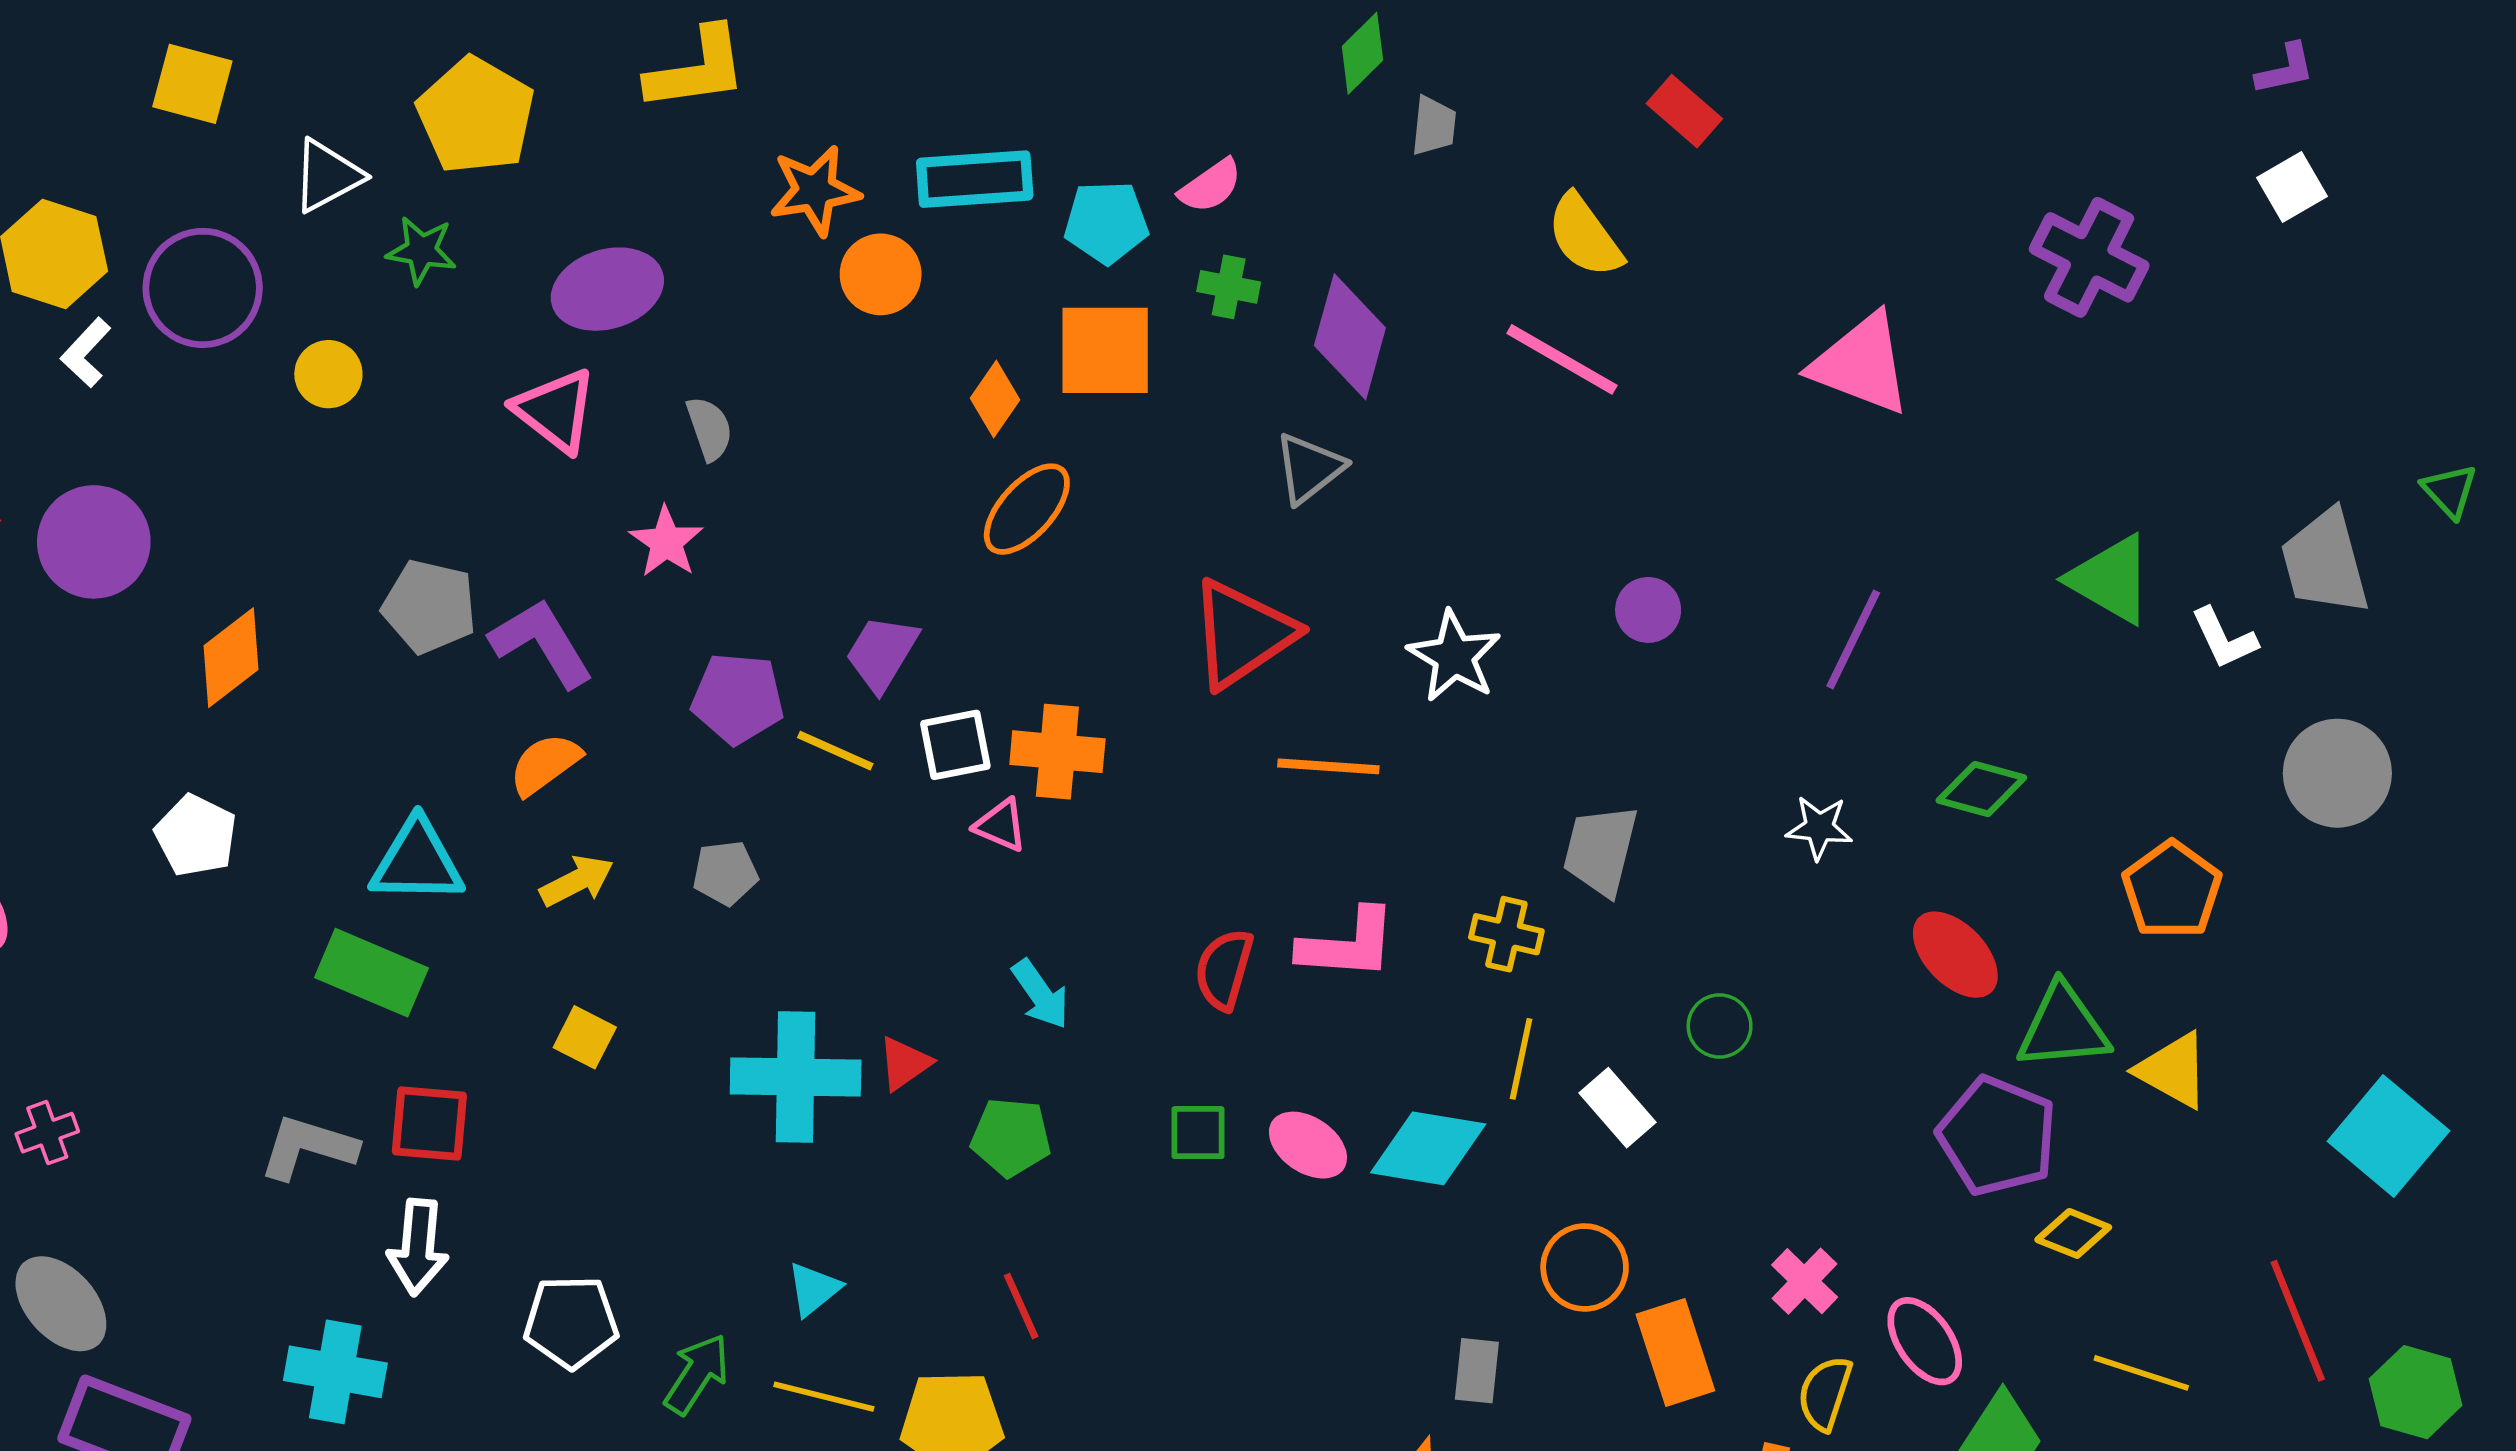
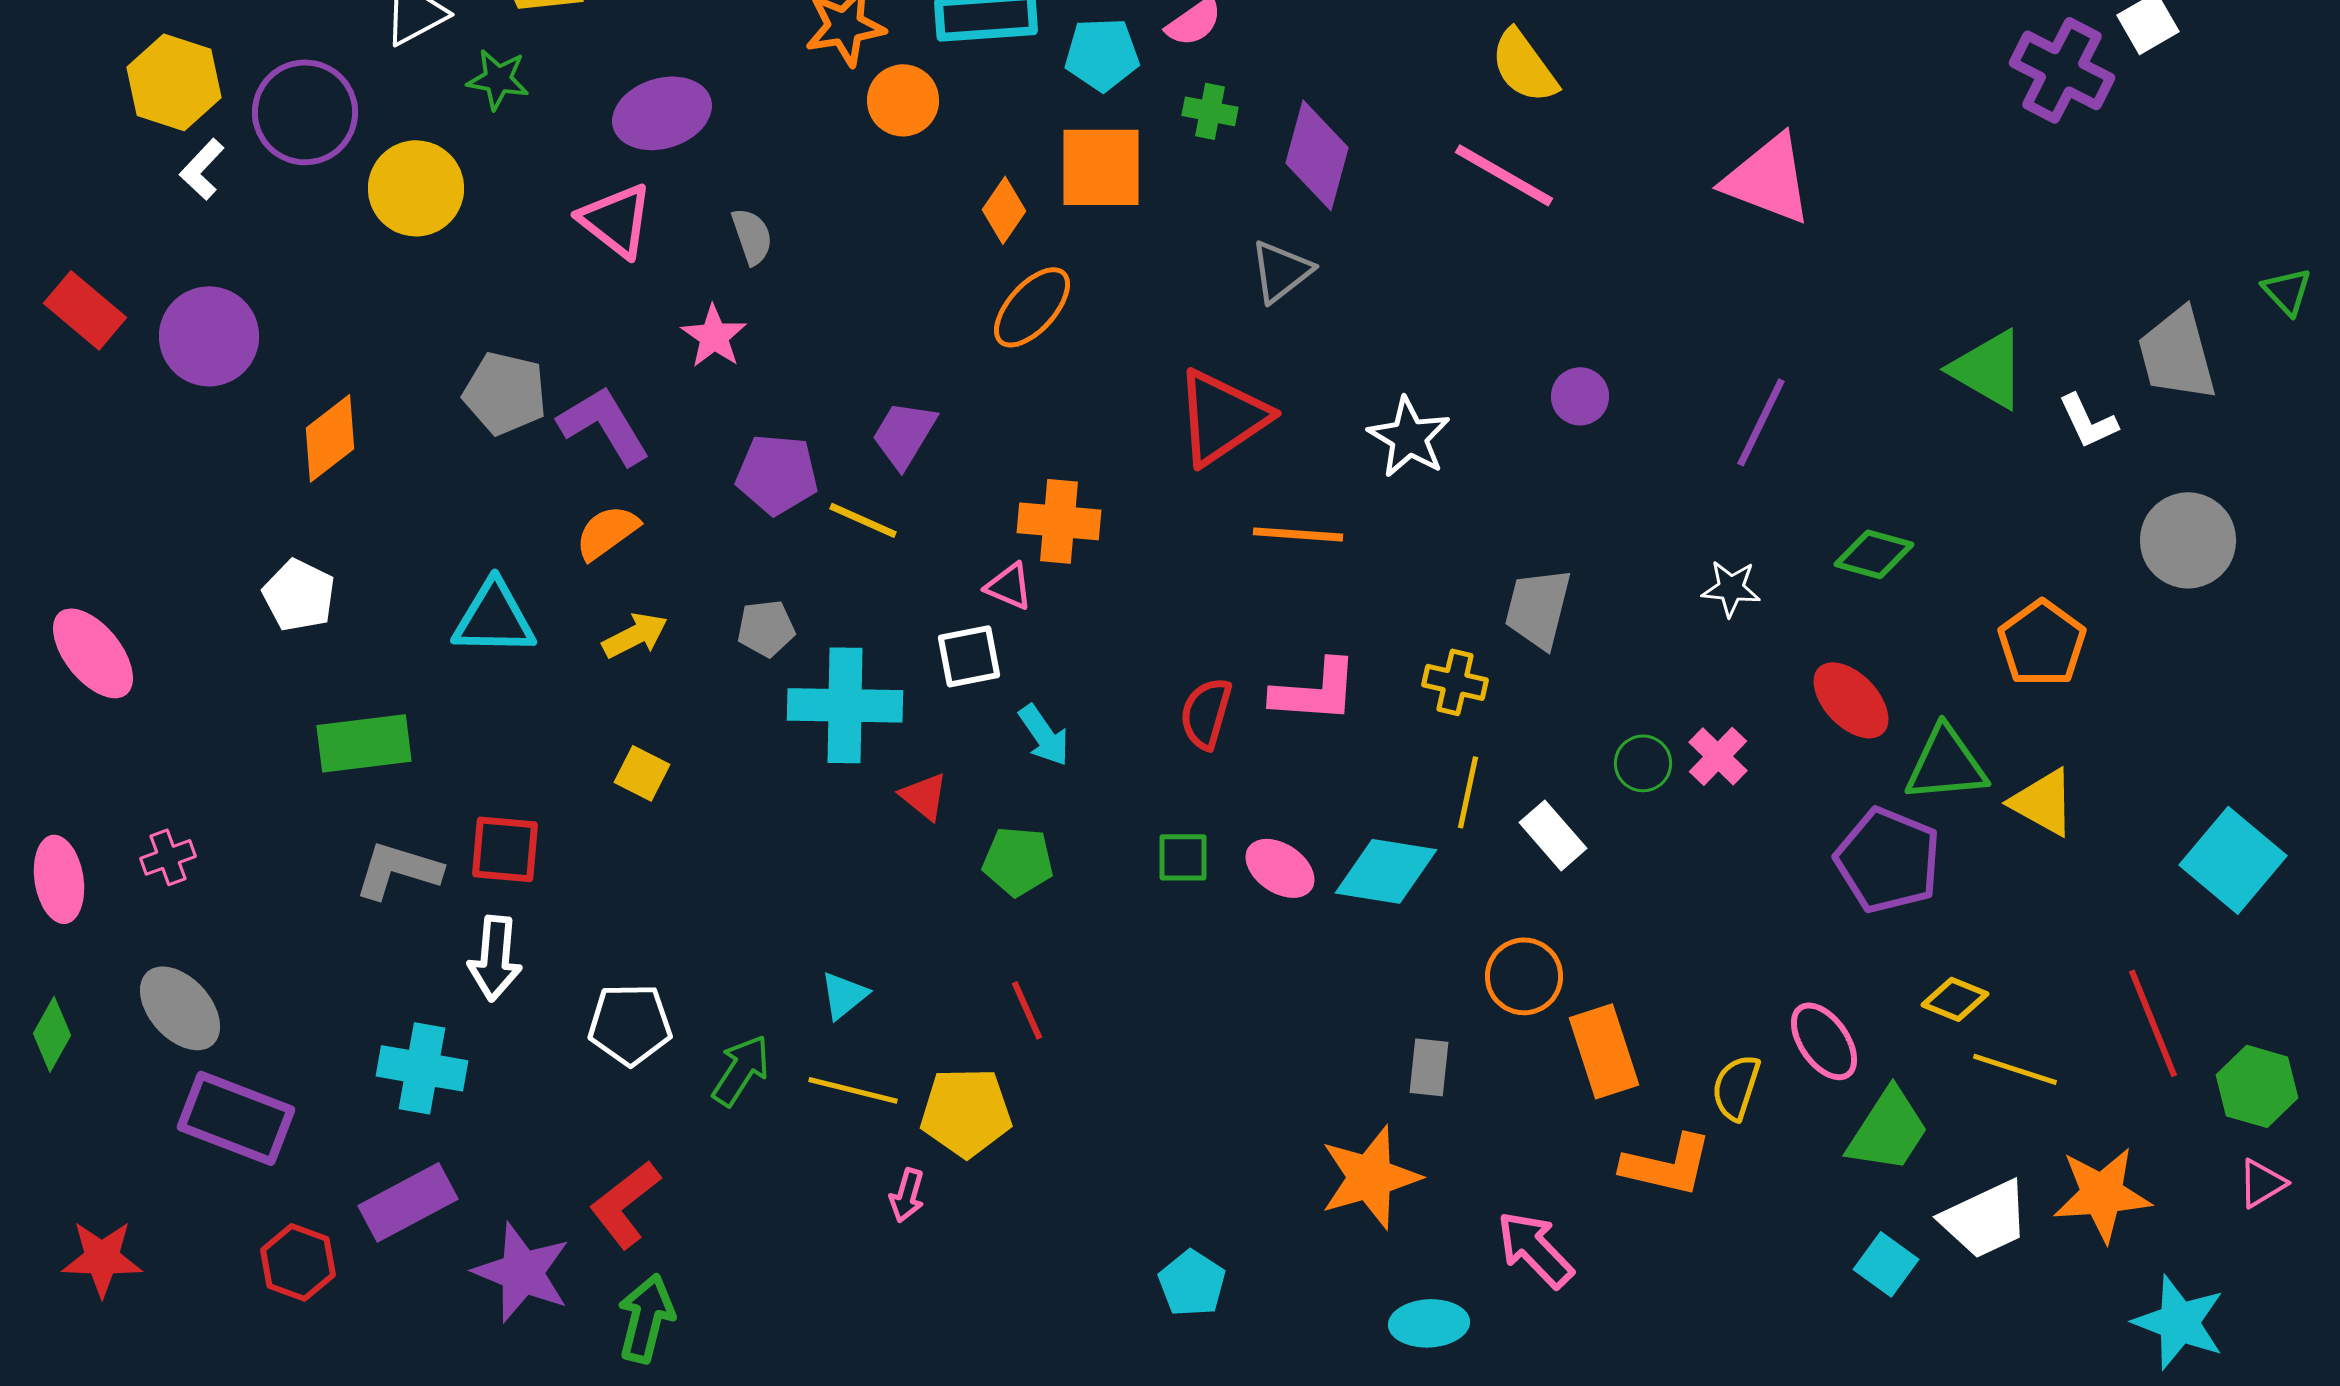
purple cross: (2089, 257) -> (2062, 70), moved
yellow circle: (328, 374) -> (416, 188), size x1.6
white square: (955, 745) -> (969, 656), moved
green rectangle: (372, 973) -> (364, 743), moved, turned -30
red triangle: (904, 1063) -> (924, 796), turned -46
cyan cross: (796, 1077) -> (845, 705), moved
yellow diamond: (2073, 1233) -> (1955, 999), moved
pink cross: (1805, 1281) -> (1718, 756), moved

